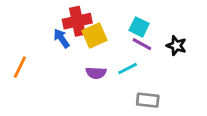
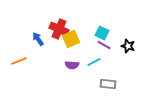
red cross: (77, 21) -> (59, 29), turned 36
blue arrow: (61, 38) -> (38, 39), moved
orange line: (20, 67) -> (19, 61), turned 42

